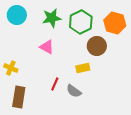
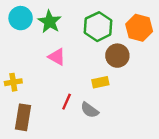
green star: (52, 18) -> (50, 22), moved, turned -30
yellow cross: (11, 68) -> (13, 82), turned -32

